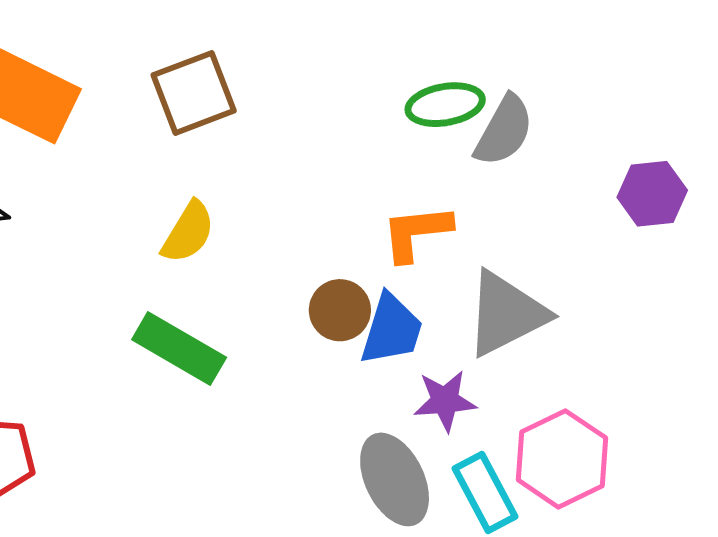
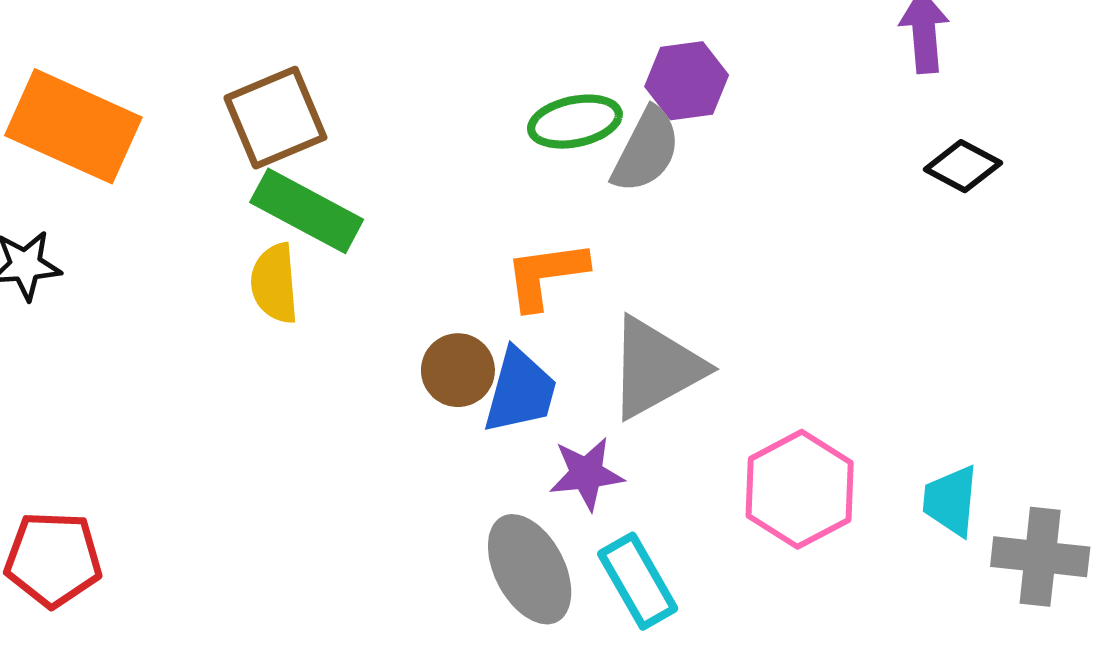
purple hexagon: (652, 194) -> (687, 81), moved
yellow semicircle: (188, 232) -> (275, 283), turned 146
green rectangle: (179, 349) -> (307, 211), moved
pink hexagon: (562, 459) -> (800, 489), moved

